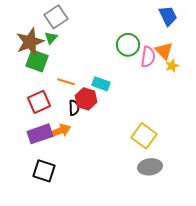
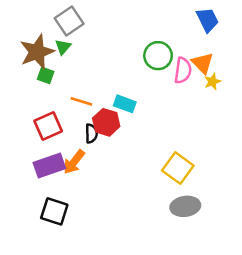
green square: (37, 61) -> (46, 75), size x0.6
orange arrow: (60, 131) -> (74, 162), turned 150

